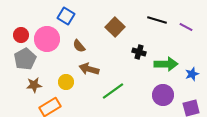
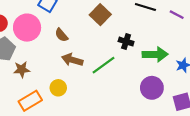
yellow circle: (66, 82) -> (58, 88), moved
brown star: (34, 85) -> (22, 70), moved
green line: (113, 91) -> (103, 65), moved

